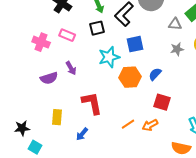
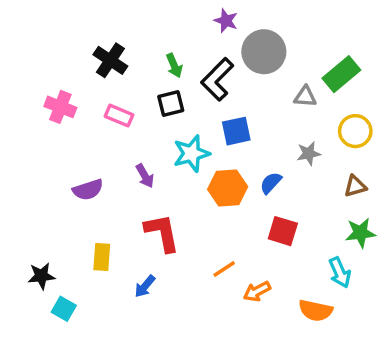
pink cross: (41, 42) -> (60, 107), moved
gray star: (177, 49) -> (309, 153), moved
purple arrow: (71, 68) -> (145, 176), moved
orange arrow: (150, 125) -> (257, 291), moved

